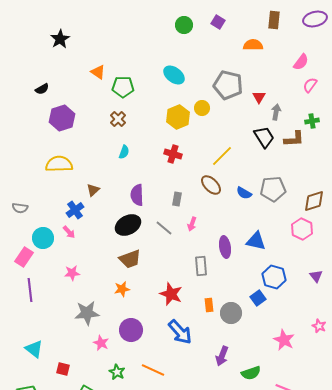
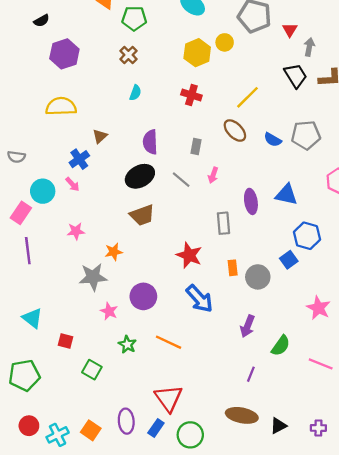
orange star: (122, 289) -> (114, 252), moved
green semicircle: (251, 373) -> (281, 346), turned -36

